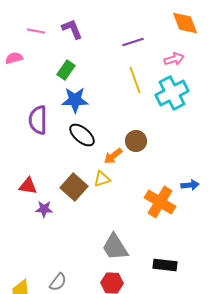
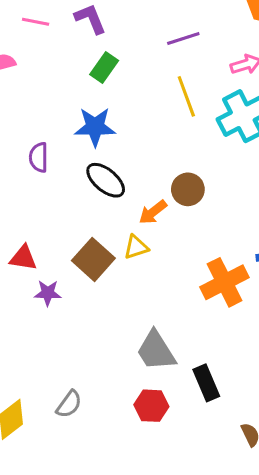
green rectangle: (66, 70) -> (104, 67), moved
purple semicircle: (38, 120) -> (39, 157), size x0.7
orange cross: (160, 202) -> (224, 282), turned 32
black rectangle: (165, 265) -> (206, 383), moved, turned 60

